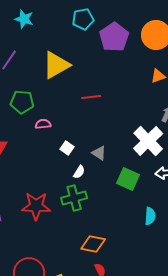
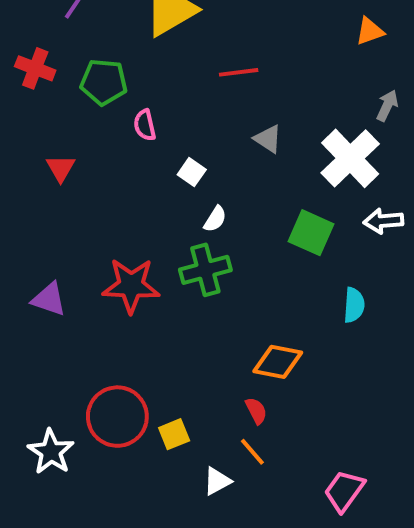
pink semicircle: (43, 124) -> (145, 125), turned -98
gray triangle: (99, 153) -> (268, 139), moved
orange diamond: (93, 244) -> (278, 362), moved

